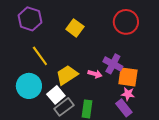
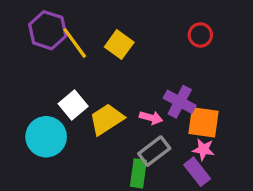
red circle: (126, 22) -> (200, 35), size x0.6
yellow line: (40, 56) -> (75, 43), moved
white square: (56, 95) -> (73, 105), moved
gray rectangle: (64, 107) -> (154, 151), moved

